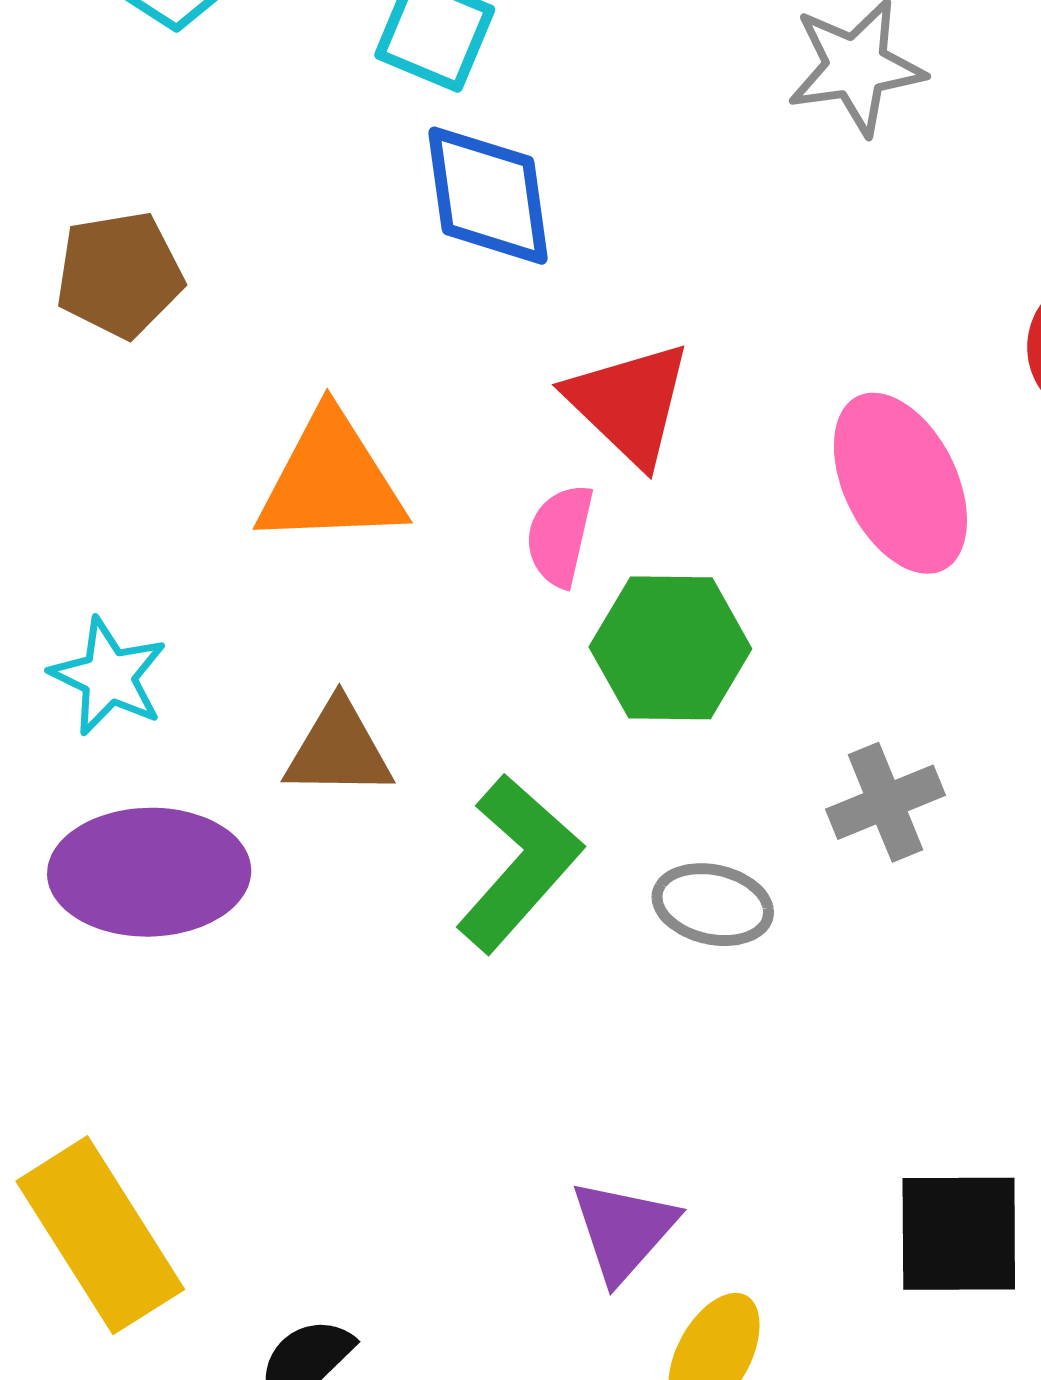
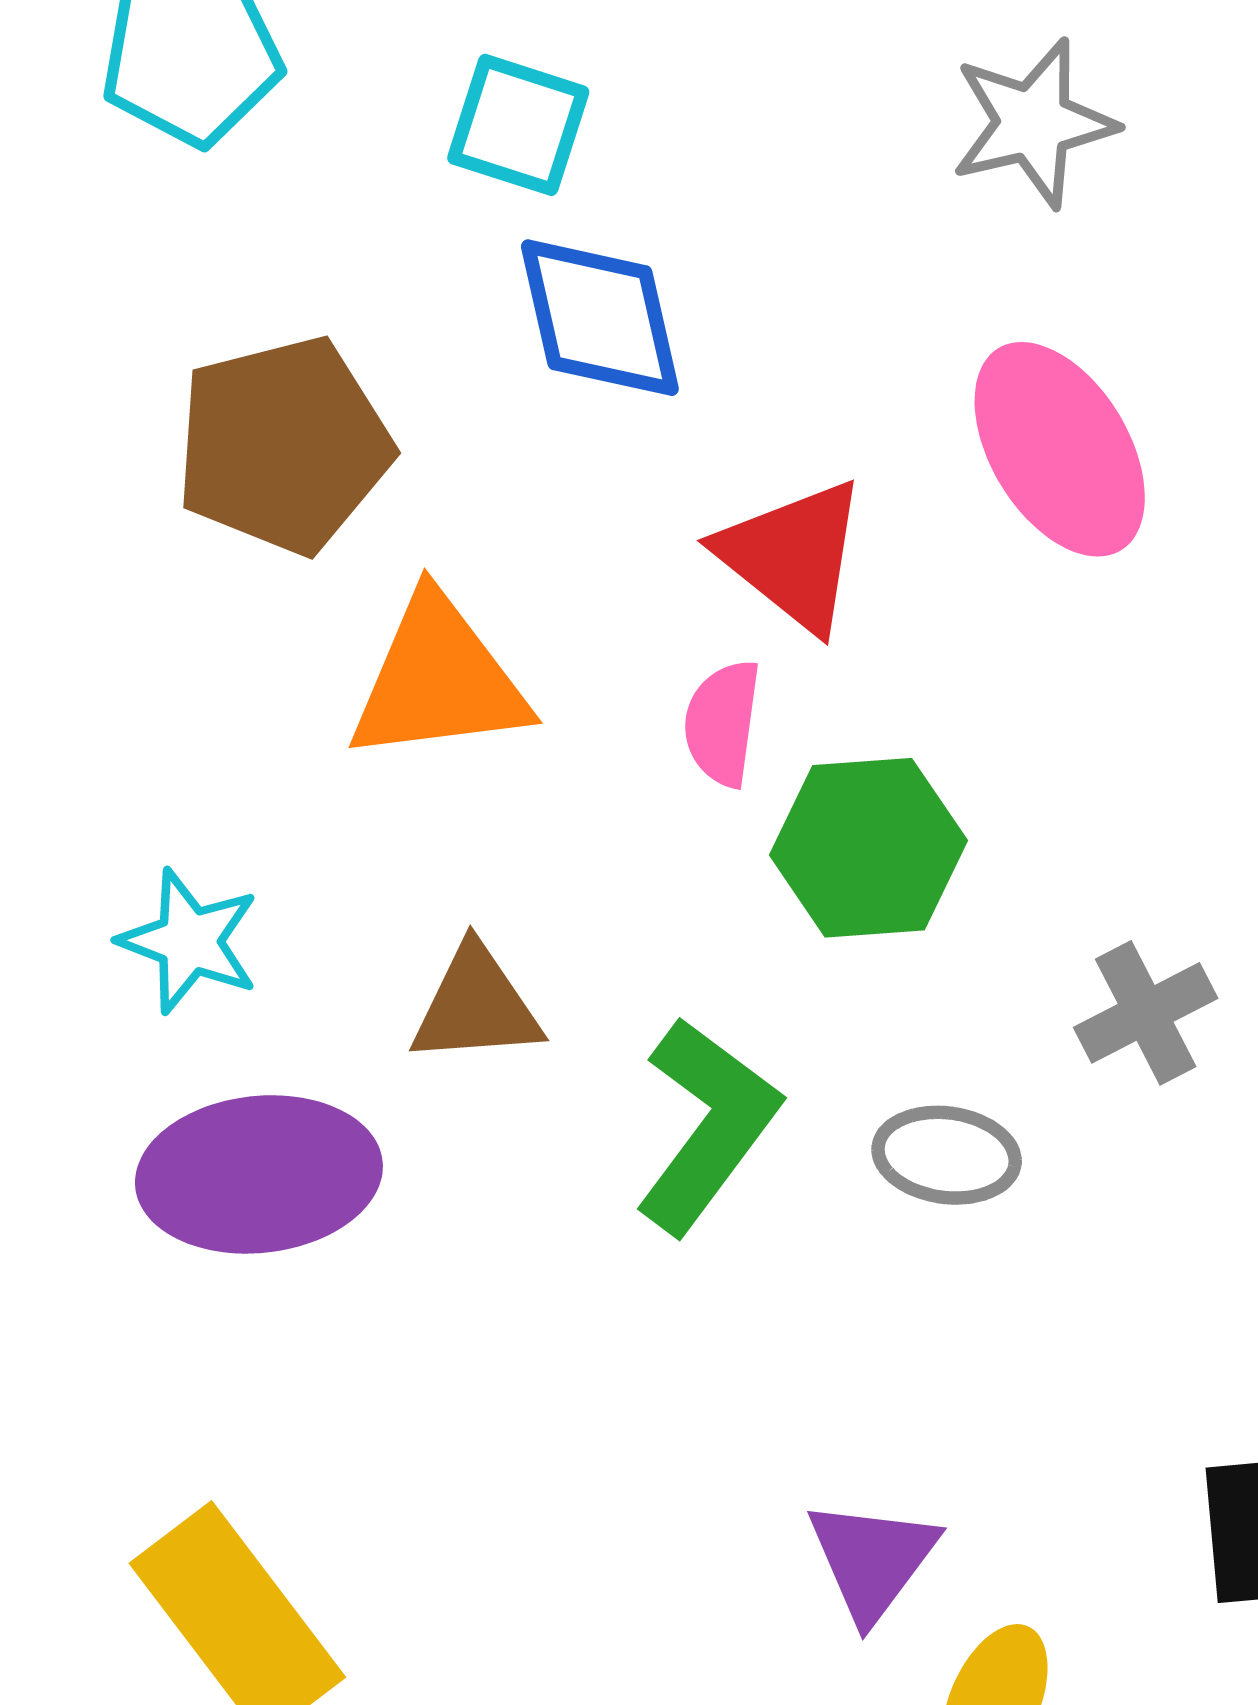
brown pentagon: (119, 275) -> (283, 445), moved, size x1.4
pink ellipse: (900, 483) -> (1060, 449), moved

